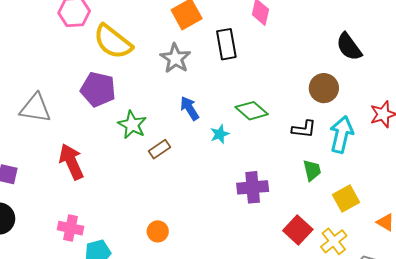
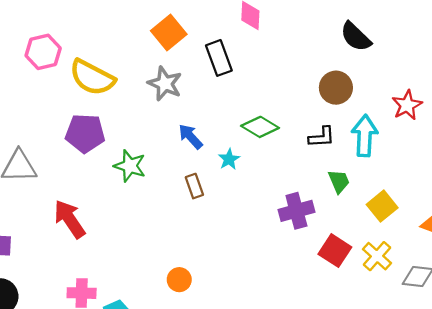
brown rectangle: (159, 149) -> (194, 186), moved, turned -65
purple cross: (253, 187) -> (296, 211), moved

